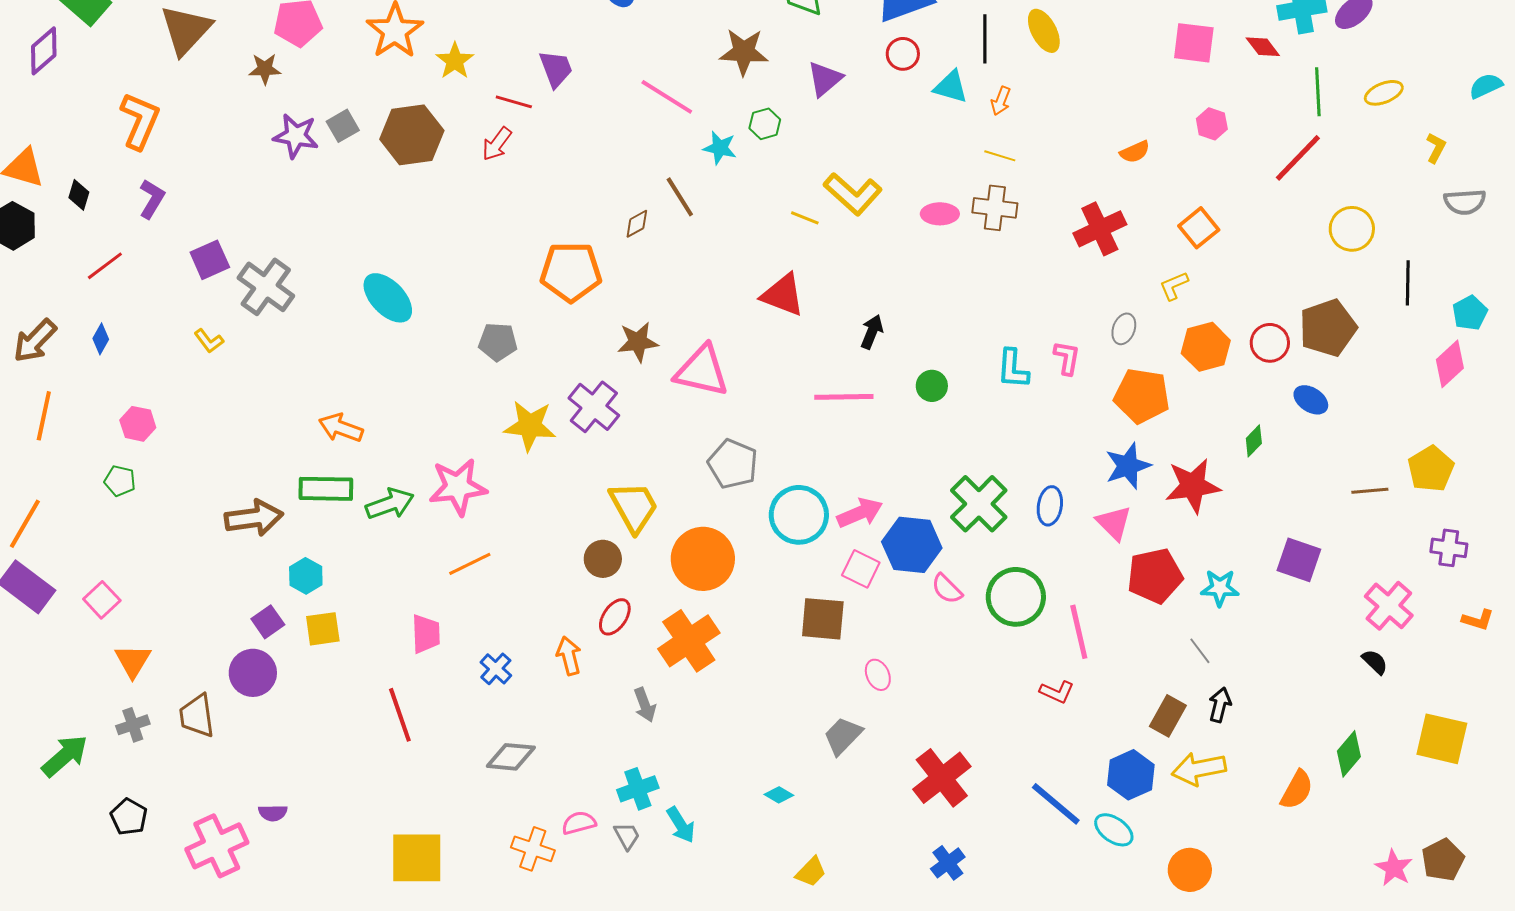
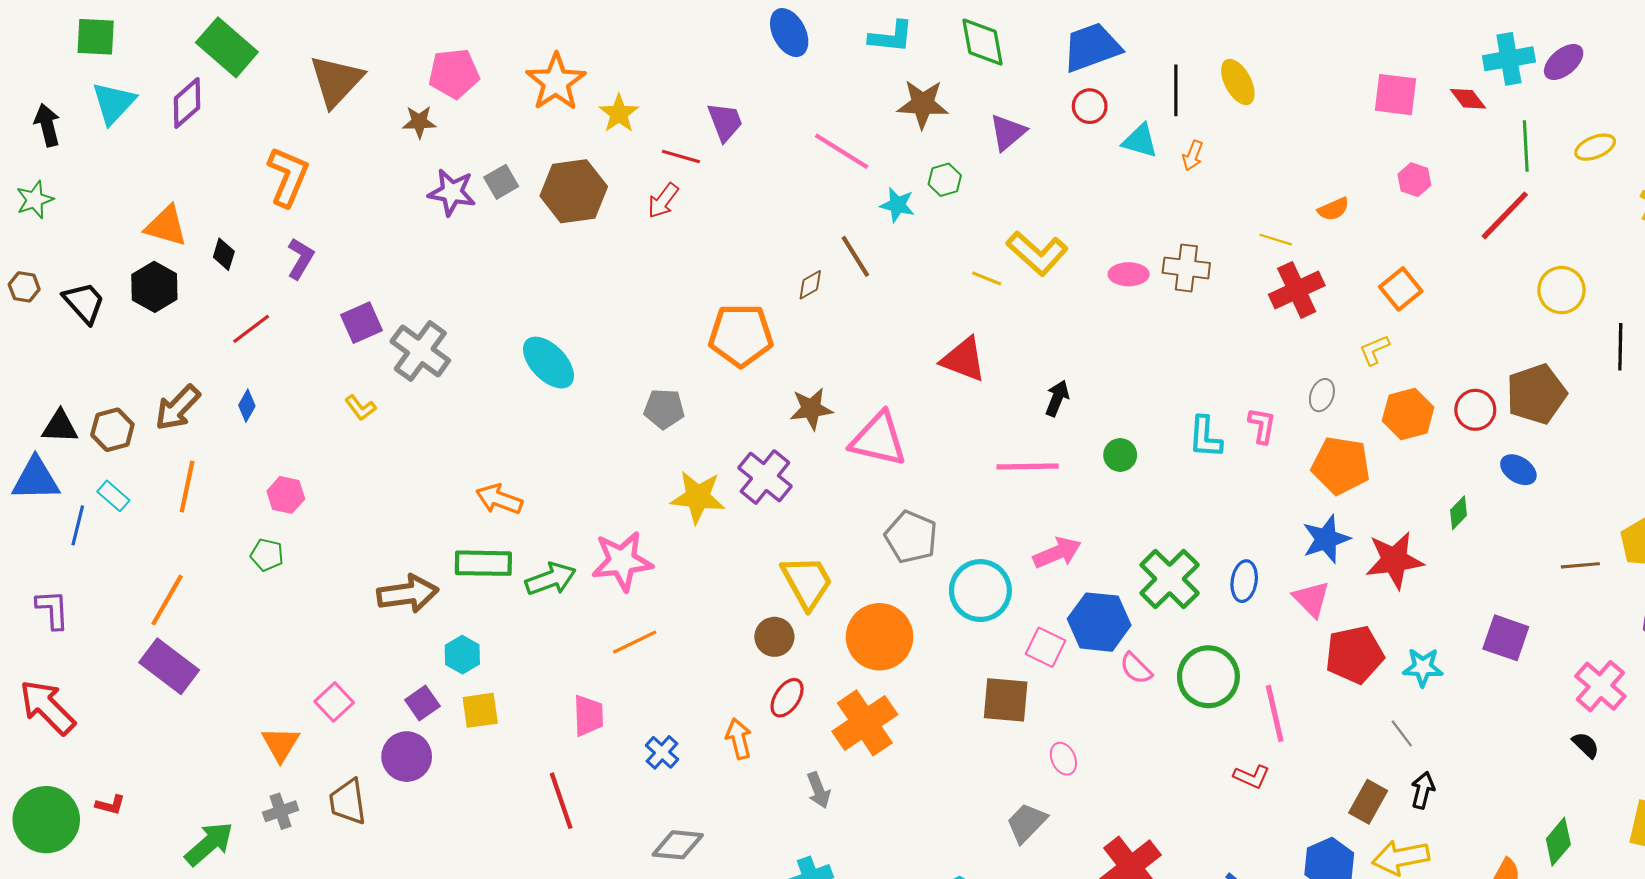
yellow line: (1000, 156) -> (1276, 240), moved
pink arrow: (860, 513) -> (1057, 553), moved
pink square: (102, 600) -> (334, 702), moved

